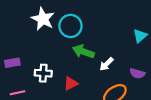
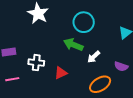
cyan circle: (70, 26) -> (84, 22), moved

